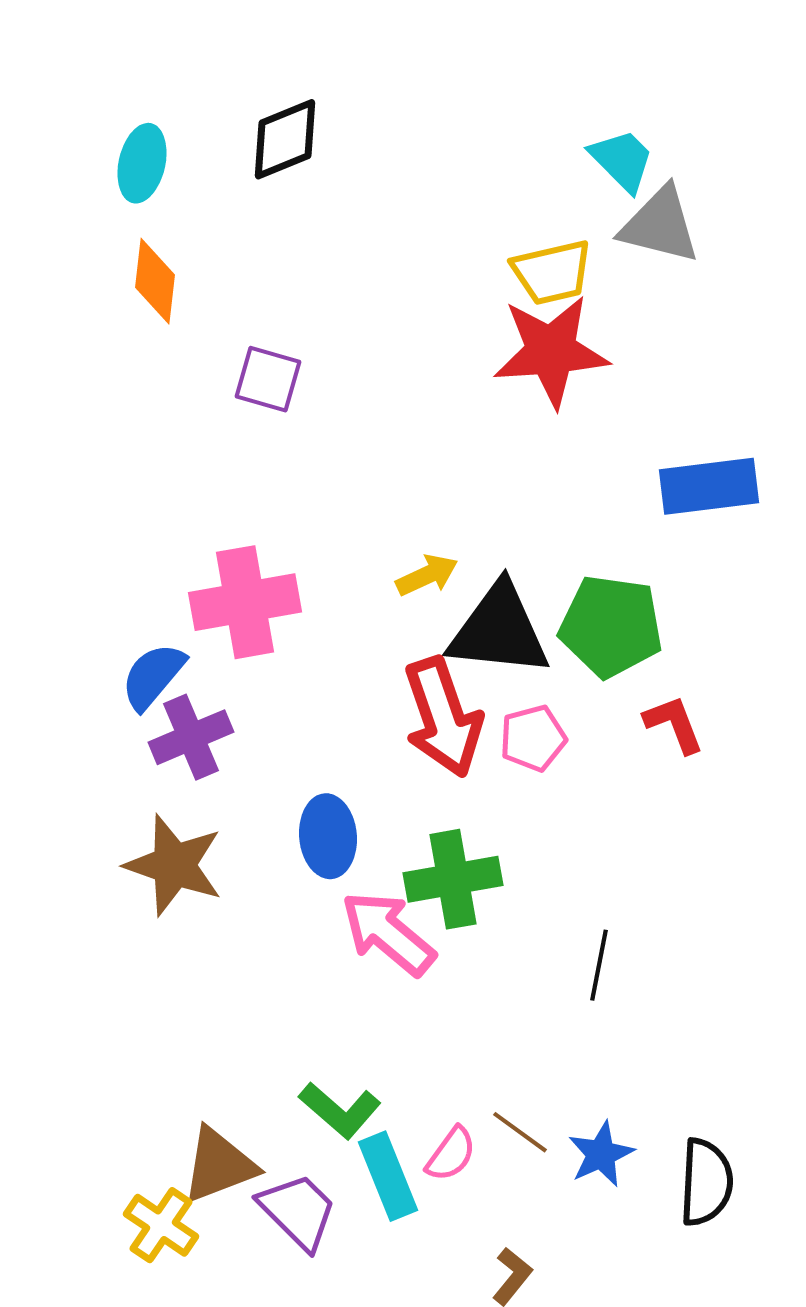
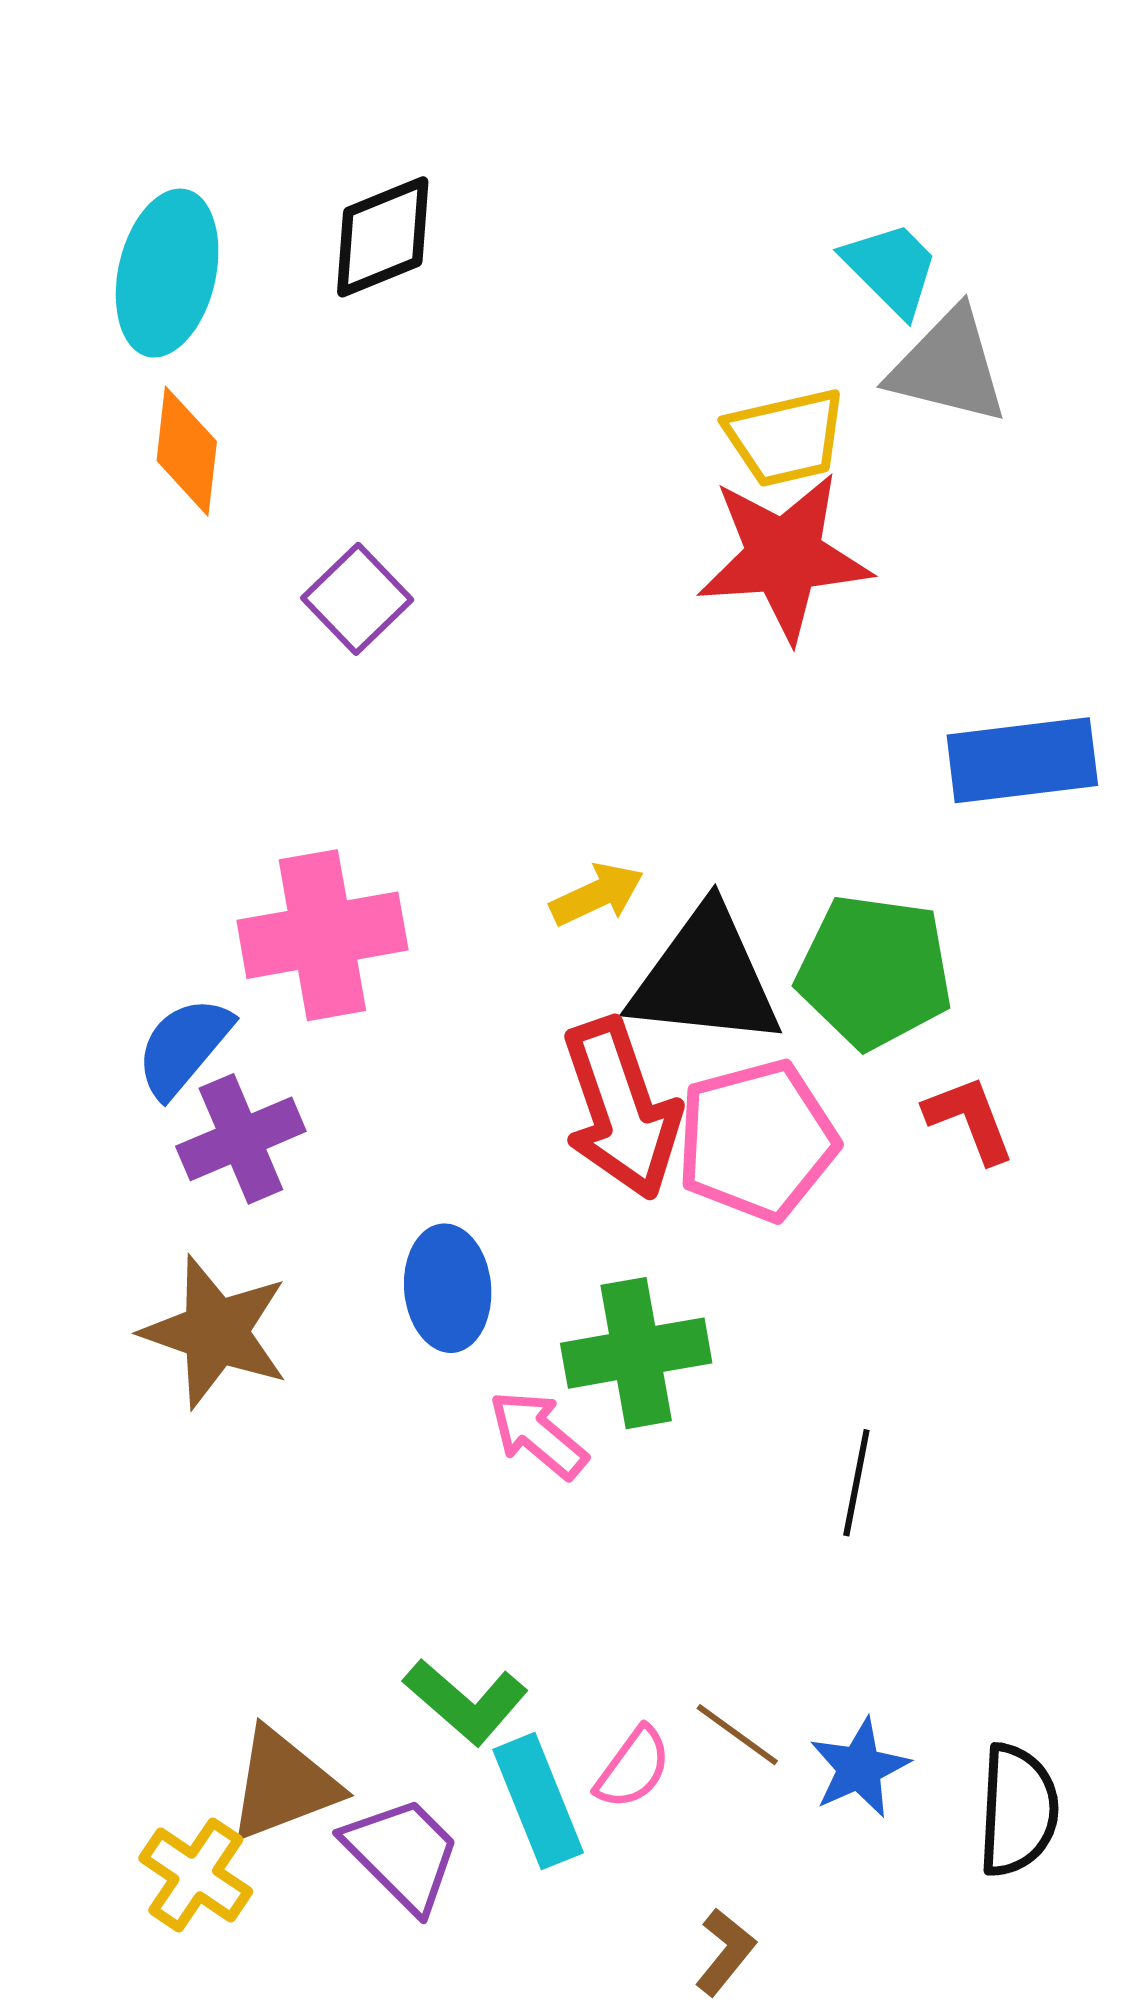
cyan ellipse: (142, 163) -> (167, 273), size x1.4
purple square: (268, 379) -> (357, 599), turned 30
pink pentagon: (533, 738) -> (757, 1140), size x1.6
pink arrow: (388, 933) -> (538, 1434), size x0.7

